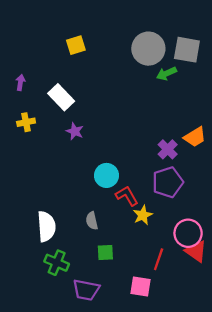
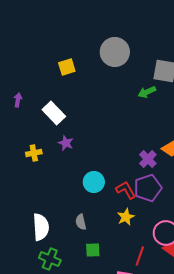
gray circle: (148, 49) -> (115, 52), moved
yellow cross: (26, 122) -> (34, 153), moved
red L-shape: (127, 196) -> (126, 190), moved

